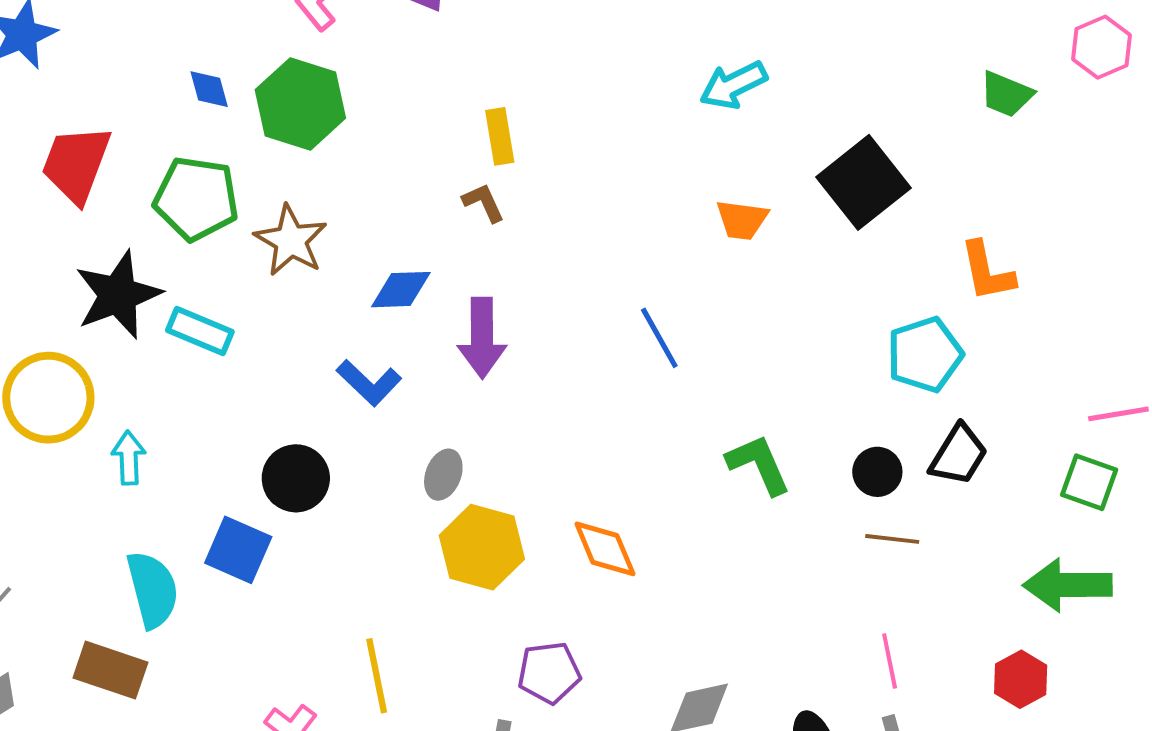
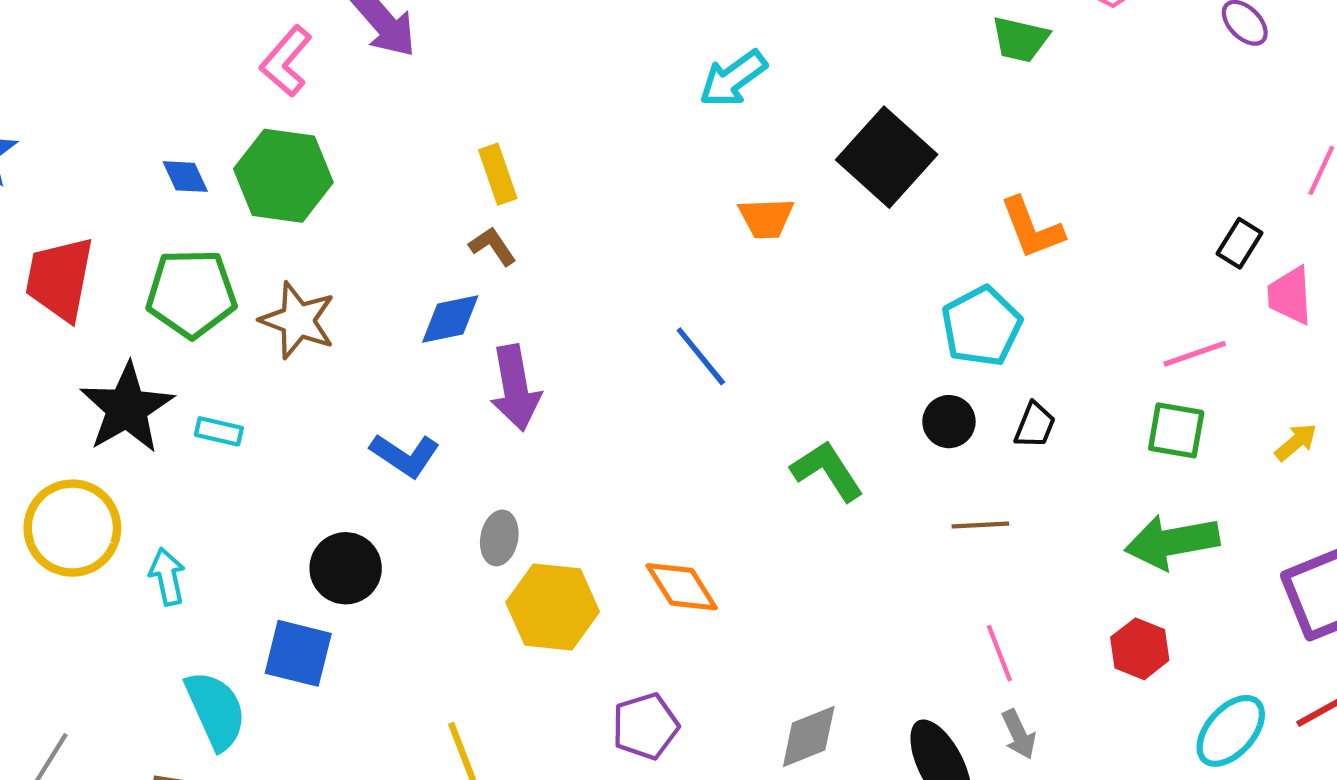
blue diamond: (401, 290) -> (450, 319), moved
cyan rectangle: (200, 331) -> (219, 431), size x0.7
black trapezoid: (959, 455) -> (1035, 425), size x0.7
black circle: (877, 472) -> (949, 422), moved

